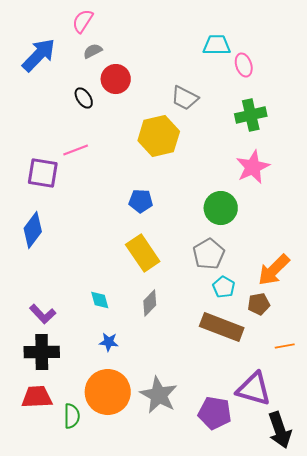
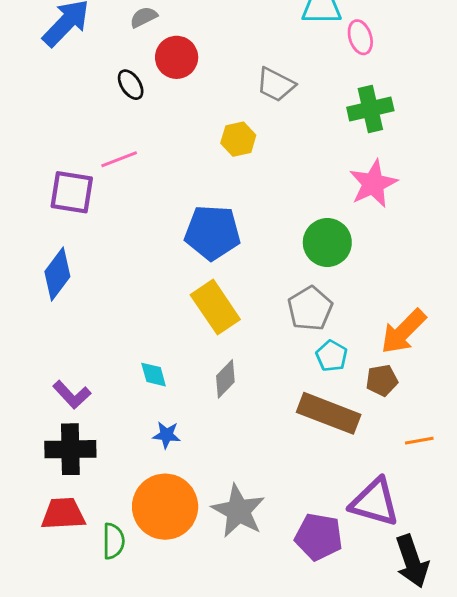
yellow hexagon: (159, 136) -> (238, 139), size x0.6
blue pentagon: (141, 201) -> (212, 232), size x1.6

